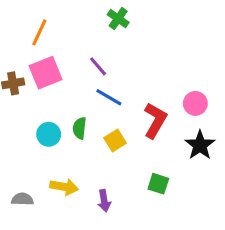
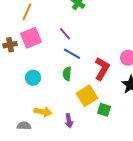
green semicircle: (80, 128) -> (67, 74), moved
yellow square: (115, 141) -> (87, 96), moved, size x1.5
gray semicircle: (22, 199) -> (24, 126), moved

